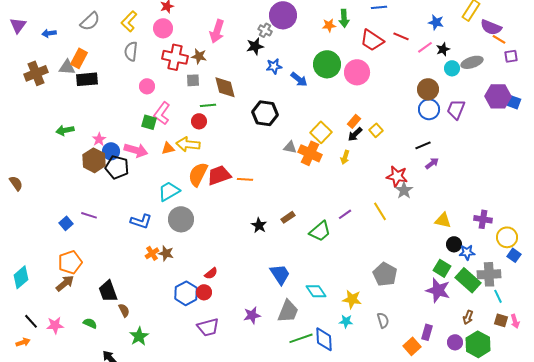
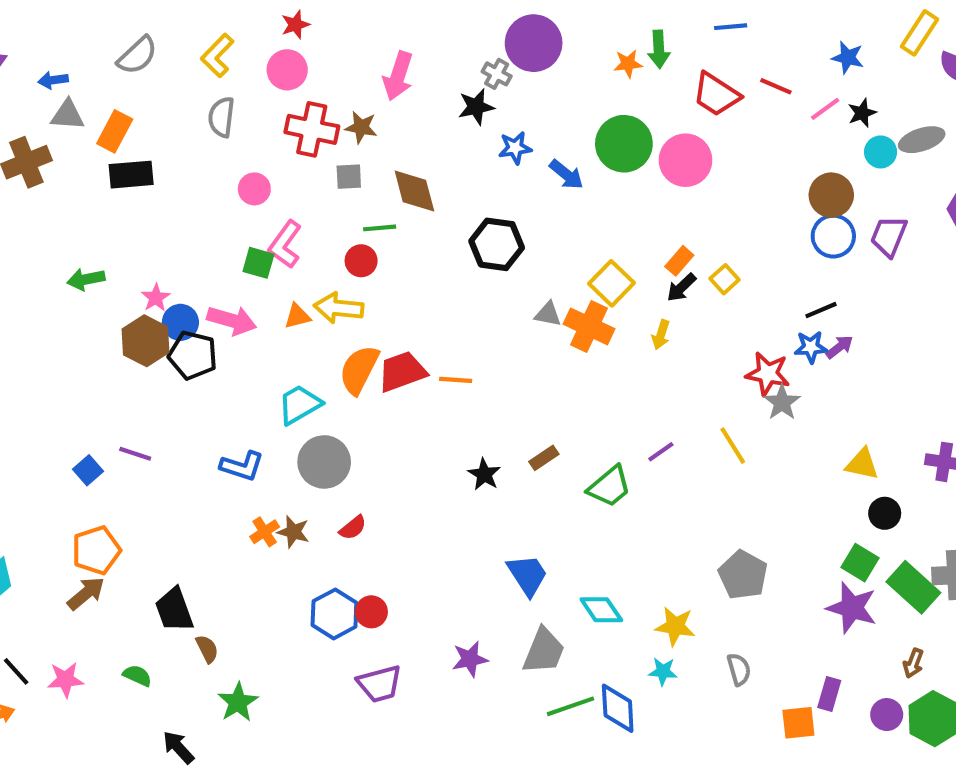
gray triangle: (67, 67) -> (67, 115), moved
blue star: (467, 252) -> (811, 347), moved
red semicircle: (211, 273) -> (353, 528), moved
orange square: (412, 346) -> (798, 723), turned 36

